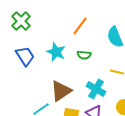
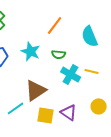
cyan cross: (96, 89) -> (71, 74), moved

